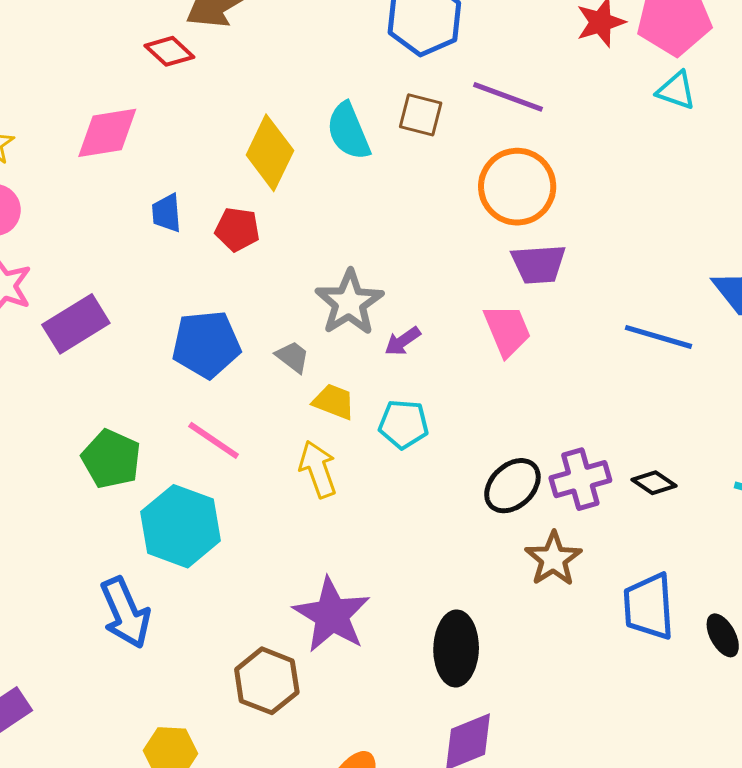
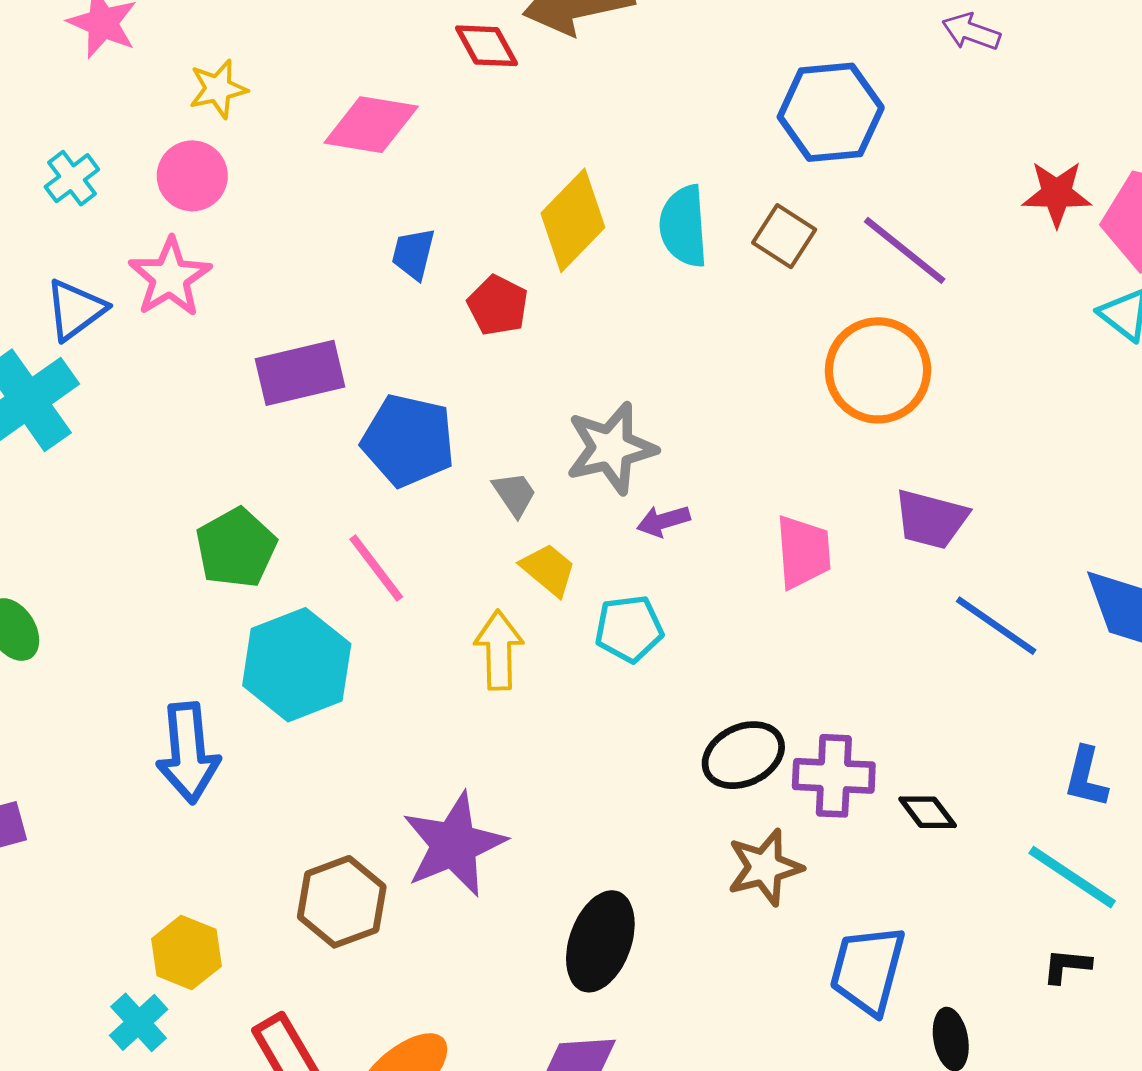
purple trapezoid: (539, 264) -> (931, 519), moved
purple rectangle: (76, 324) -> (300, 373), moved
cyan pentagon: (404, 424) -> (629, 629), turned -30

